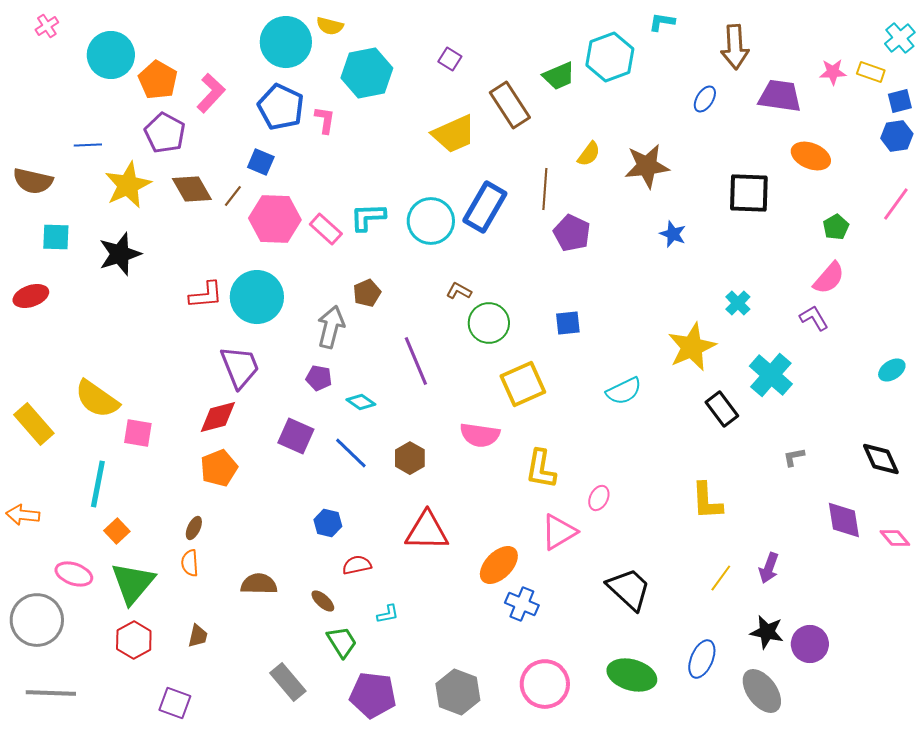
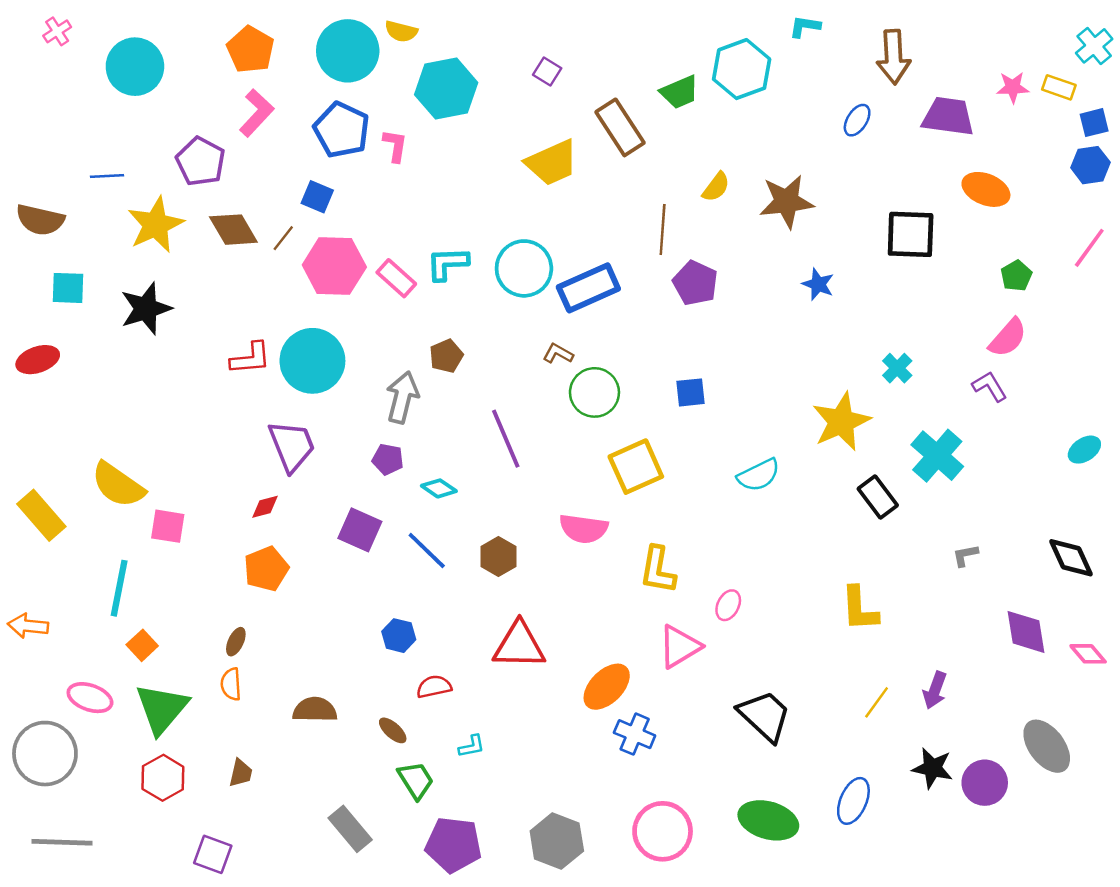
orange pentagon: (158, 80) -> (250, 50), moved
blue rectangle: (485, 207) -> (588, 288), moved, turned 36
red diamond: (218, 417) -> (265, 507), size x0.6
gray ellipse: (762, 691) -> (1047, 746), moved

